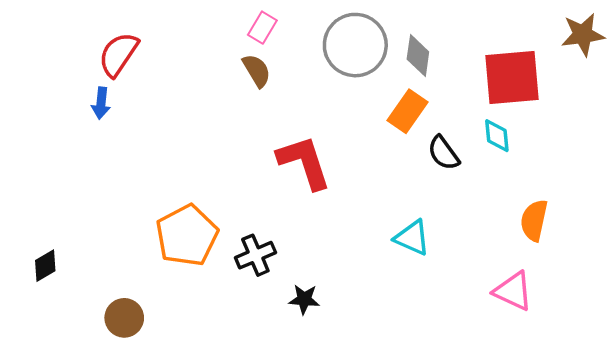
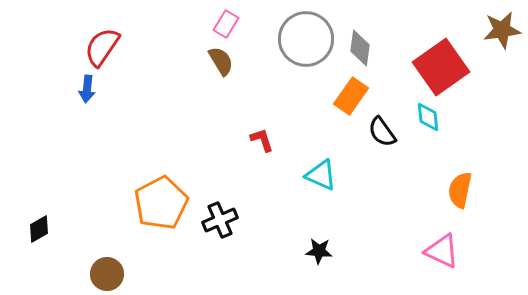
red square: (512, 78) -> (441, 67), turned -30
red L-shape: (304, 162) -> (262, 140), size x0.5
cyan triangle: (412, 238) -> (321, 175), moved
black star: (304, 299) -> (319, 251), moved

